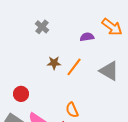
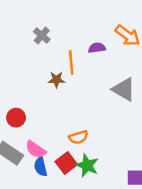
orange line: (74, 67) -> (71, 62), moved, turned -42
orange semicircle: (72, 110) -> (79, 137), turned -84

